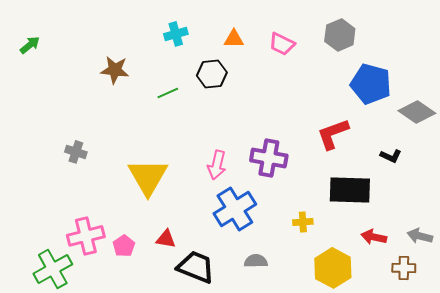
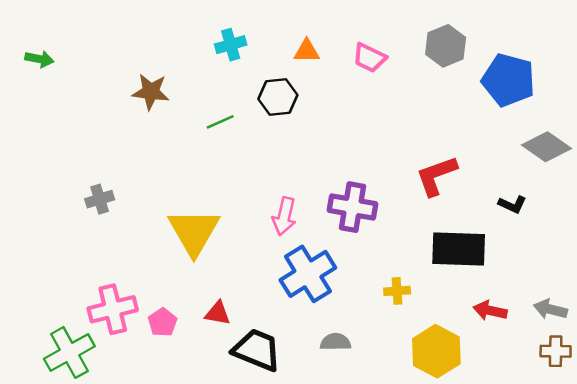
green arrow: (30, 45) -> (39, 59), turned 50
blue pentagon: (371, 84) -> (508, 80), moved
gray cross: (76, 152) -> (100, 199), turned -35
brown cross: (404, 268) -> (556, 351), moved

